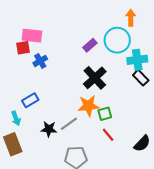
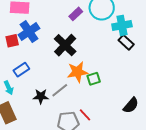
red square: (23, 48) -> (12, 41), moved
blue cross: (40, 61) -> (29, 32), size x1.5
black cross: (95, 78) -> (65, 45), moved
red line: (108, 135) -> (85, 115), moved

